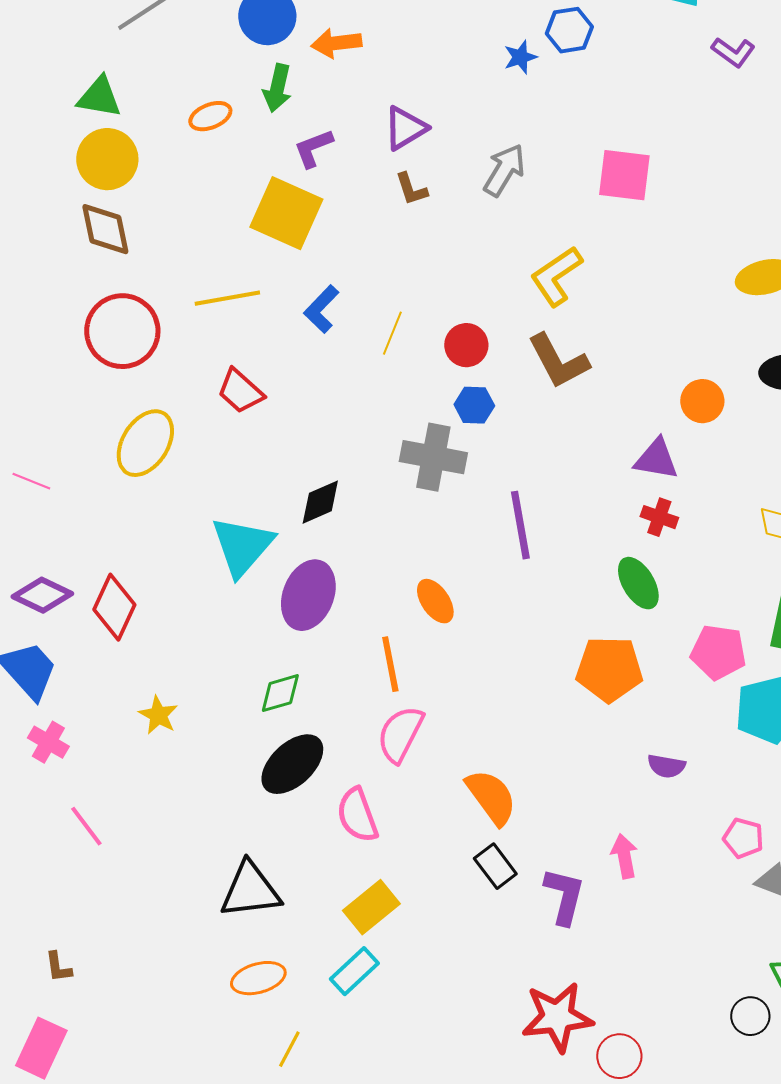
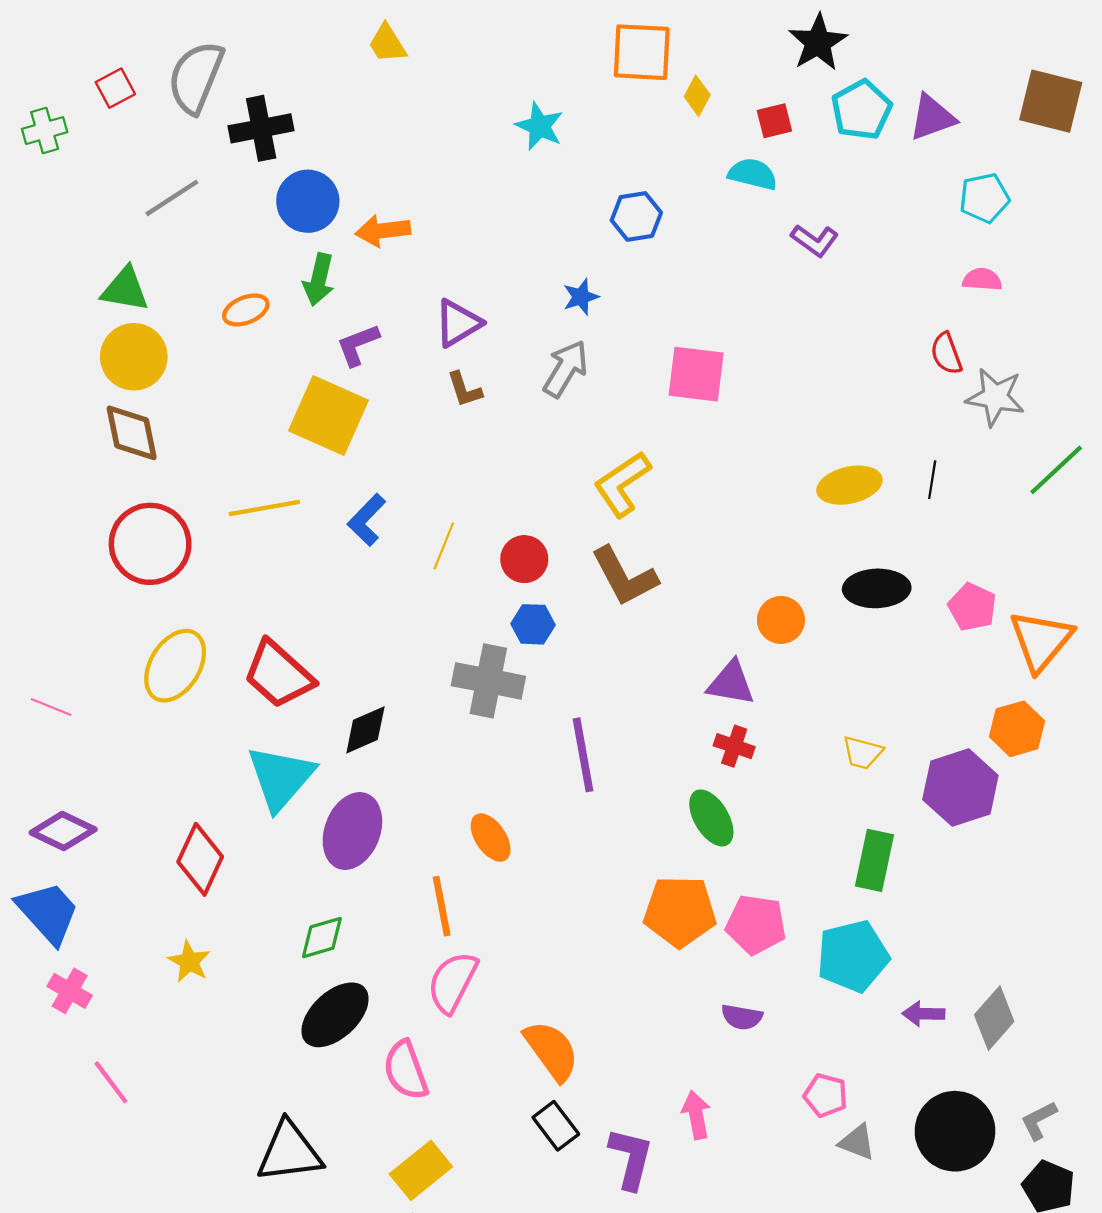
blue star: (520, 57) -> (581, 297), moved
red trapezoid: (240, 391) -> (278, 674), moved, size x1.4
red diamond: (114, 607) -> (200, 859), moved
pink pentagon: (718, 652) -> (756, 925), moved

